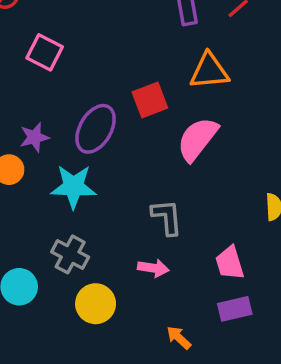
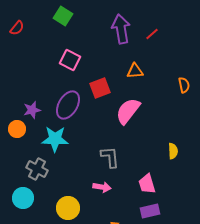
pink square: (45, 52) -> (70, 60), moved
orange triangle: (209, 71) -> (135, 71), size x0.7
gray cross: (70, 254) -> (37, 169), moved

